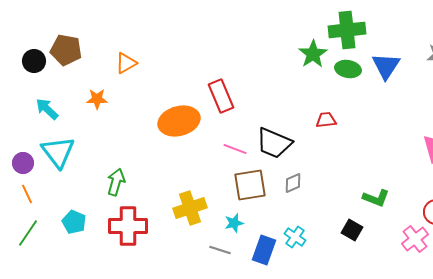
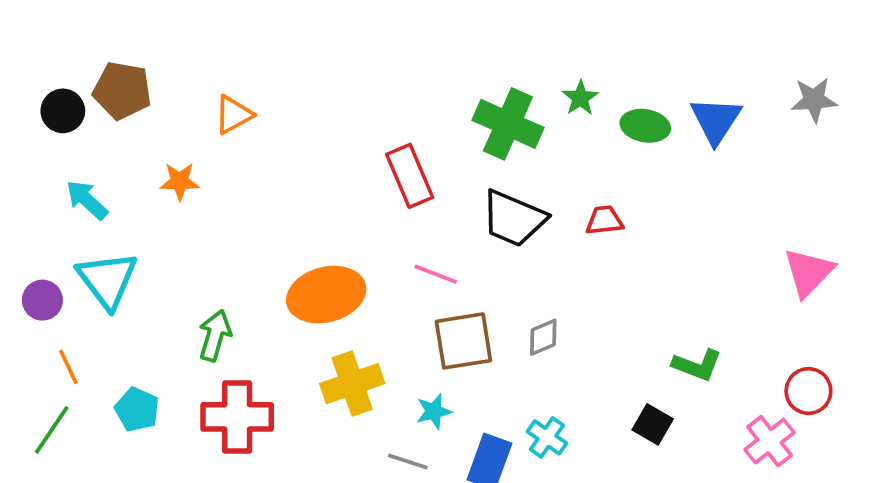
green cross: (347, 30) -> (508, 124), moved, turned 30
green star: (313, 54) -> (580, 98), size x0.7
orange ellipse: (179, 121) -> (326, 295), moved
black trapezoid: (274, 143) -> (514, 218), moved
orange line: (27, 194) -> (68, 367), moved

